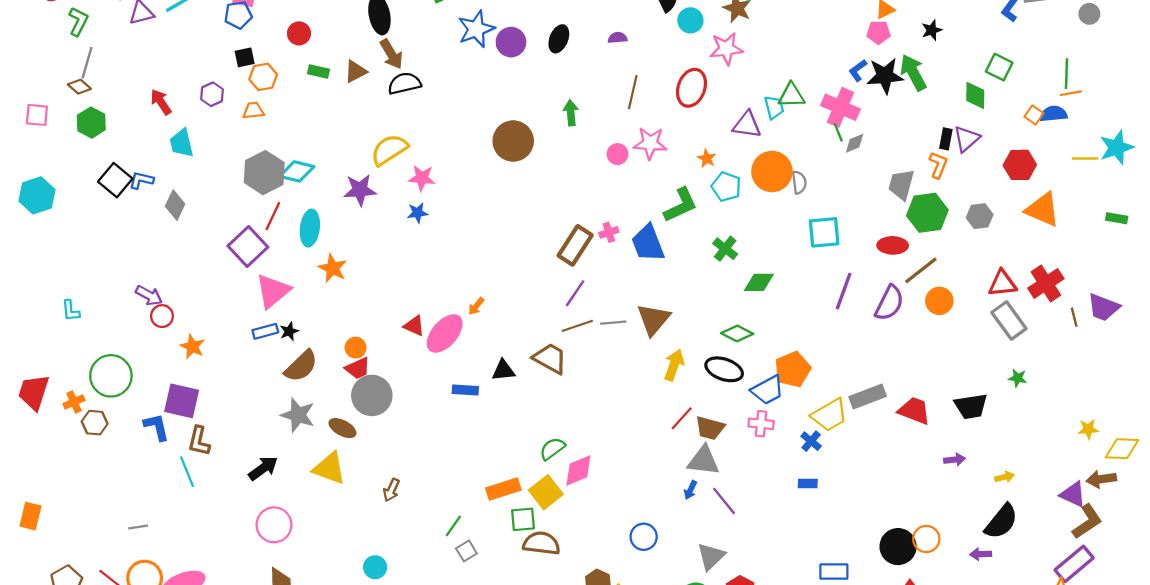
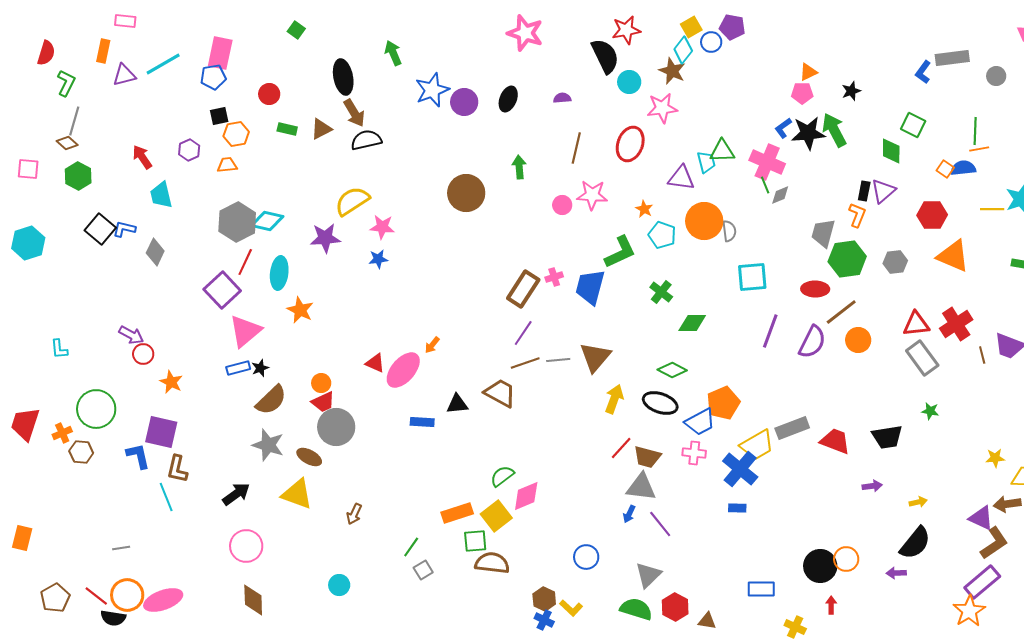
blue trapezoid: (648, 243) -> (590, 287), turned 36
blue cross: (811, 441) -> (740, 469), size x1.8

